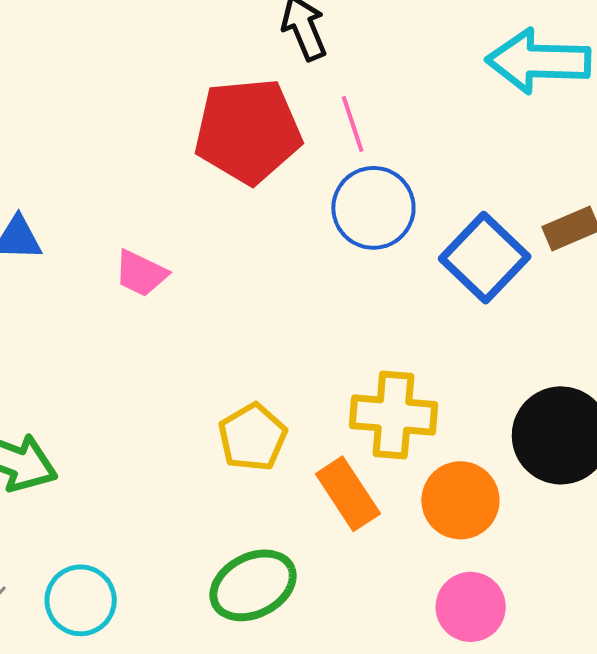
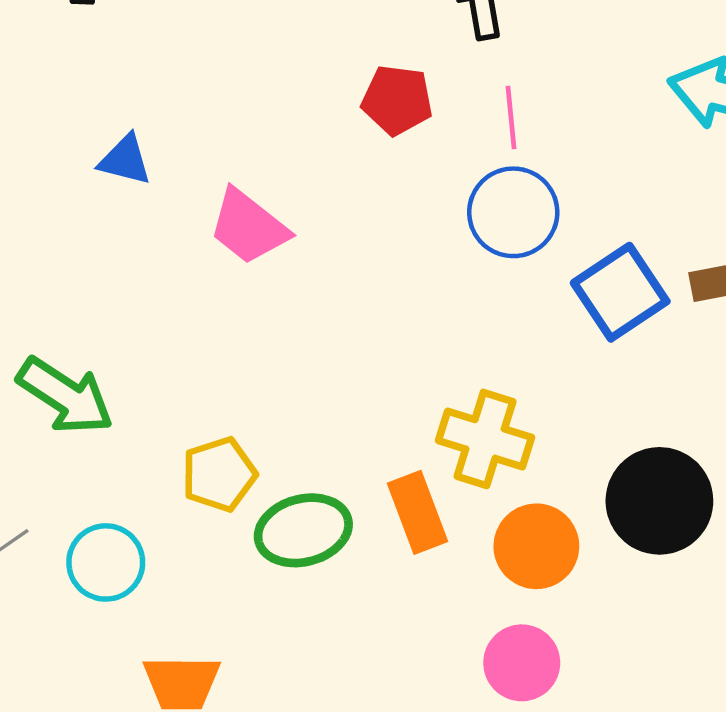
red pentagon: (248, 131) -> (397, 100), size x0.6
pink trapezoid: (141, 273) -> (249, 227), size x1.4
yellow pentagon: (252, 437) -> (219, 474), moved
green ellipse: (253, 585) -> (303, 530), moved

